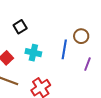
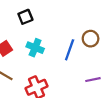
purple line: (87, 64) -> (93, 80), moved, turned 48

